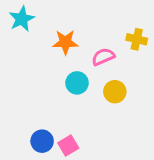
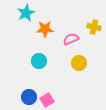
cyan star: (22, 19) -> (26, 13), moved
cyan circle: (77, 83) -> (39, 61), moved

